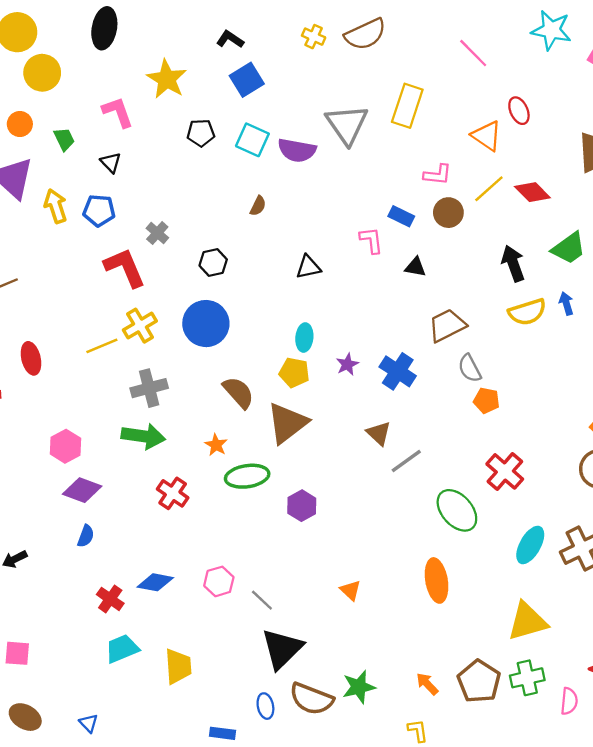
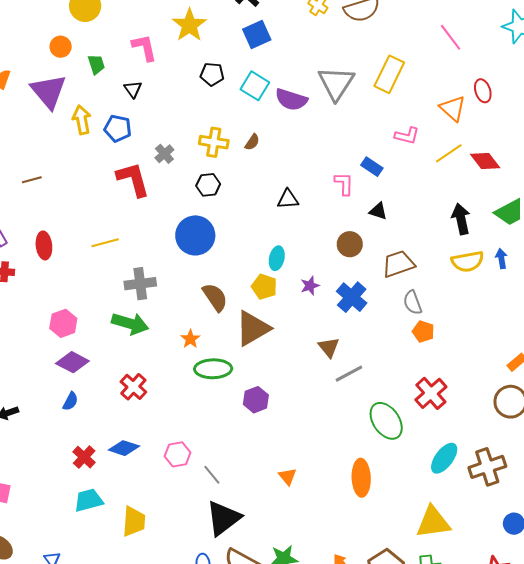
brown circle: (448, 213) -> (350, 244), moved
yellow cross: (140, 326) -> (214, 142), moved, turned 32
red cross: (173, 493) -> (133, 387), moved

